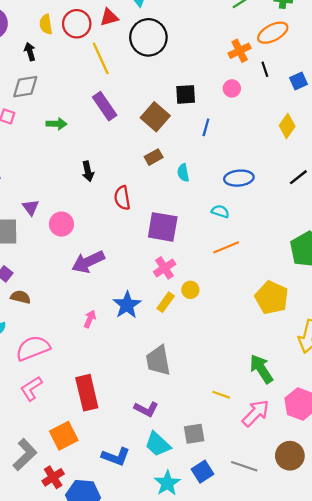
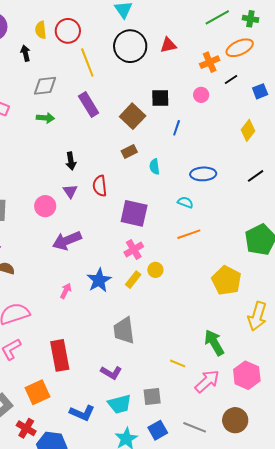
red triangle: (109, 17) -> (168, 45), moved
black line: (265, 69) -> (231, 80), turned 72
gray diamond: (25, 87) -> (45, 86), moved
purple triangle: (31, 207) -> (70, 191), moved
cyan trapezoid: (158, 444) -> (120, 404), turned -60
red cross: (53, 477) -> (26, 428), turned -30

